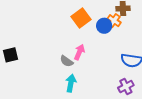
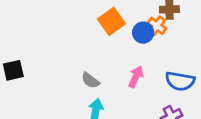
pink arrow: (79, 52) -> (136, 77), moved

